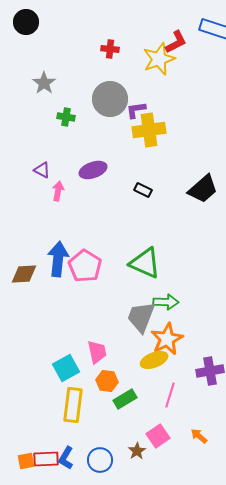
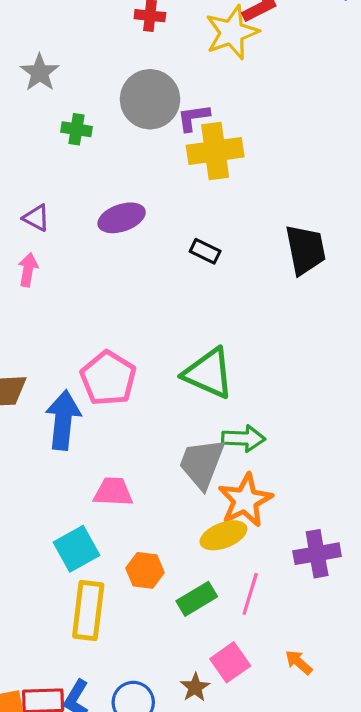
black trapezoid: (203, 189) -> (305, 250), turned -60
pink arrow: (58, 191) -> (28, 270), moved
blue arrow: (58, 259) -> (63, 420), moved
pink trapezoid: (97, 352) -> (113, 492), moved, turned -75
green rectangle: (125, 399) -> (197, 599), moved

